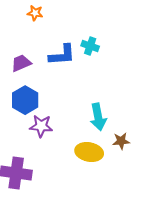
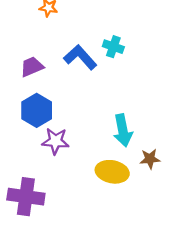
blue L-shape: (62, 55) -> (80, 57), turned -128

